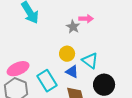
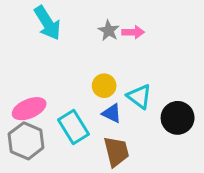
gray star: (73, 27) -> (109, 31), moved
black circle: (104, 85) -> (178, 118), moved

